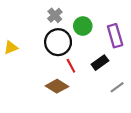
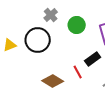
black circle: (58, 42) -> (38, 40), moved
red line: (71, 66) -> (78, 72), moved

